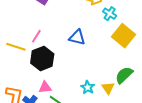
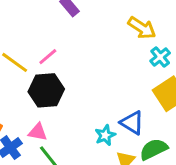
blue triangle: (77, 37) -> (132, 123), moved
cyan star: (88, 87) -> (105, 135), moved

